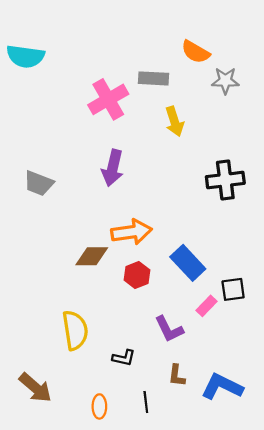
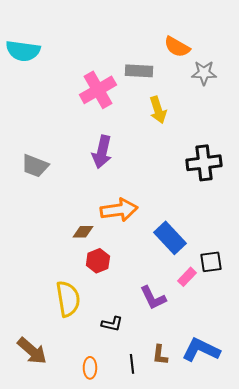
brown diamond: (92, 256) -> (83, 232), size x0.7
red hexagon: (137, 275) -> (98, 261), moved
brown L-shape: (177, 376) -> (160, 355), moved

